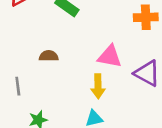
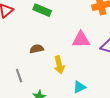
yellow arrow: (98, 86) -> (59, 65), moved

